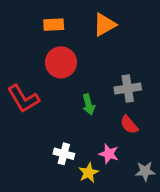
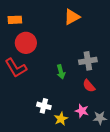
orange rectangle: (54, 25) -> (15, 20), moved
red circle: (61, 62) -> (26, 43), moved
pink star: (109, 154) -> (82, 111), moved

